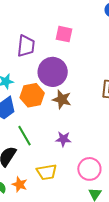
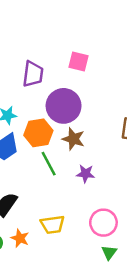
green line: (24, 136) -> (49, 164), moved
purple star: (63, 139) -> (85, 174), moved

